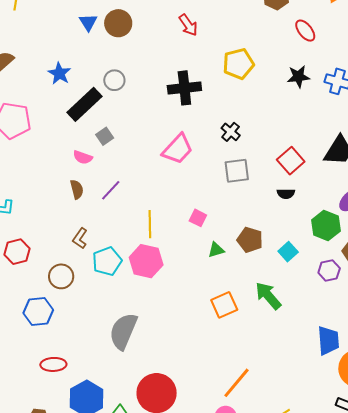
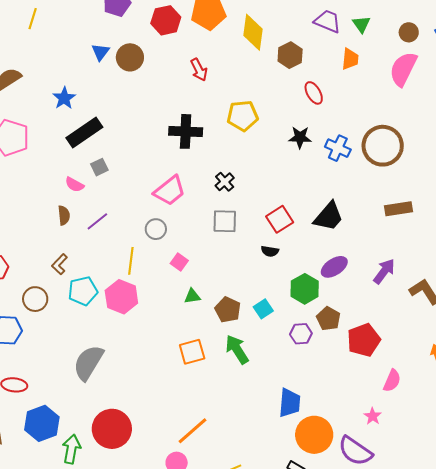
gray circle: (114, 80) -> (156, 229), moved
brown pentagon: (250, 240) -> (228, 310), moved

